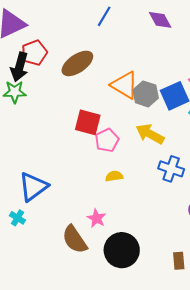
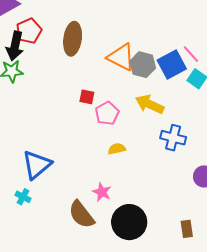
brown ellipse: (77, 63) -> (73, 39), turned -44
red square: (88, 122) -> (87, 97), size x0.6

